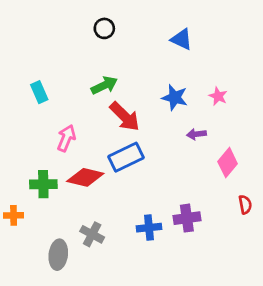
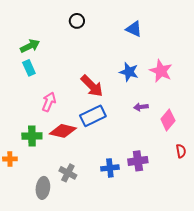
green arrow: (104, 85) -> (30, 46), moved
pink star: (218, 96) -> (161, 71), size x1.6
purple arrow: (196, 134) -> (141, 107), moved

